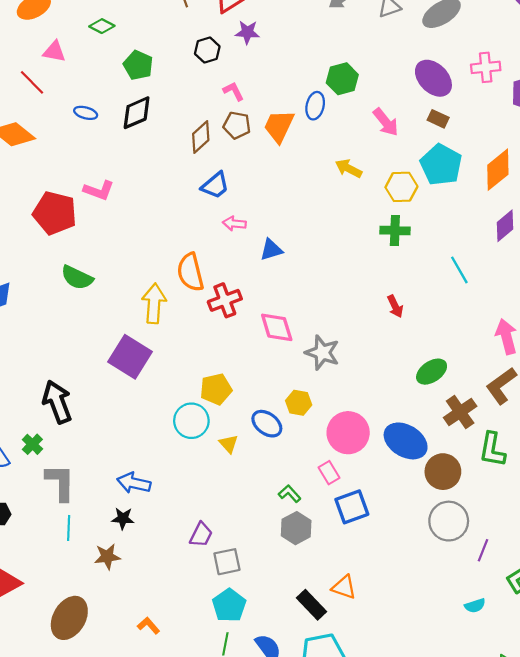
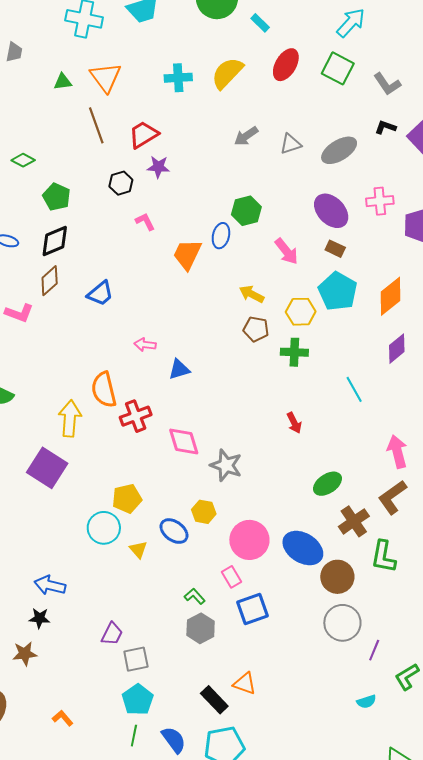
brown pentagon: (237, 125) -> (256, 329), moved
brown diamond: (201, 137) -> (50, 281), moved
blue trapezoid: (215, 185) -> (100, 293), moved

